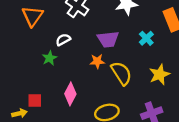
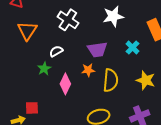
yellow semicircle: (121, 73) -> (111, 80), turned 40
yellow star: (159, 74) -> (146, 80), turned -30
pink diamond: (70, 94) -> (65, 84), moved

